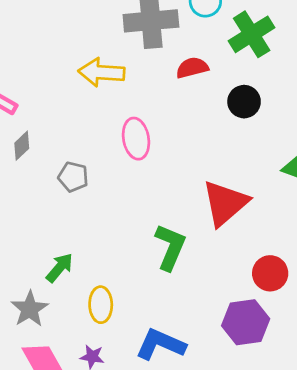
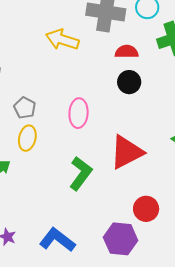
black circle: (244, 102) -> (129, 82), moved
pink ellipse: (136, 139) -> (79, 113), moved
yellow ellipse: (101, 305) -> (27, 138), moved

